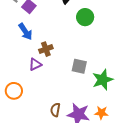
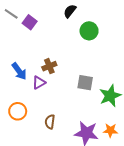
blue arrow: (25, 32) -> (19, 71), moved
brown semicircle: (55, 110) -> (50, 122), moved

